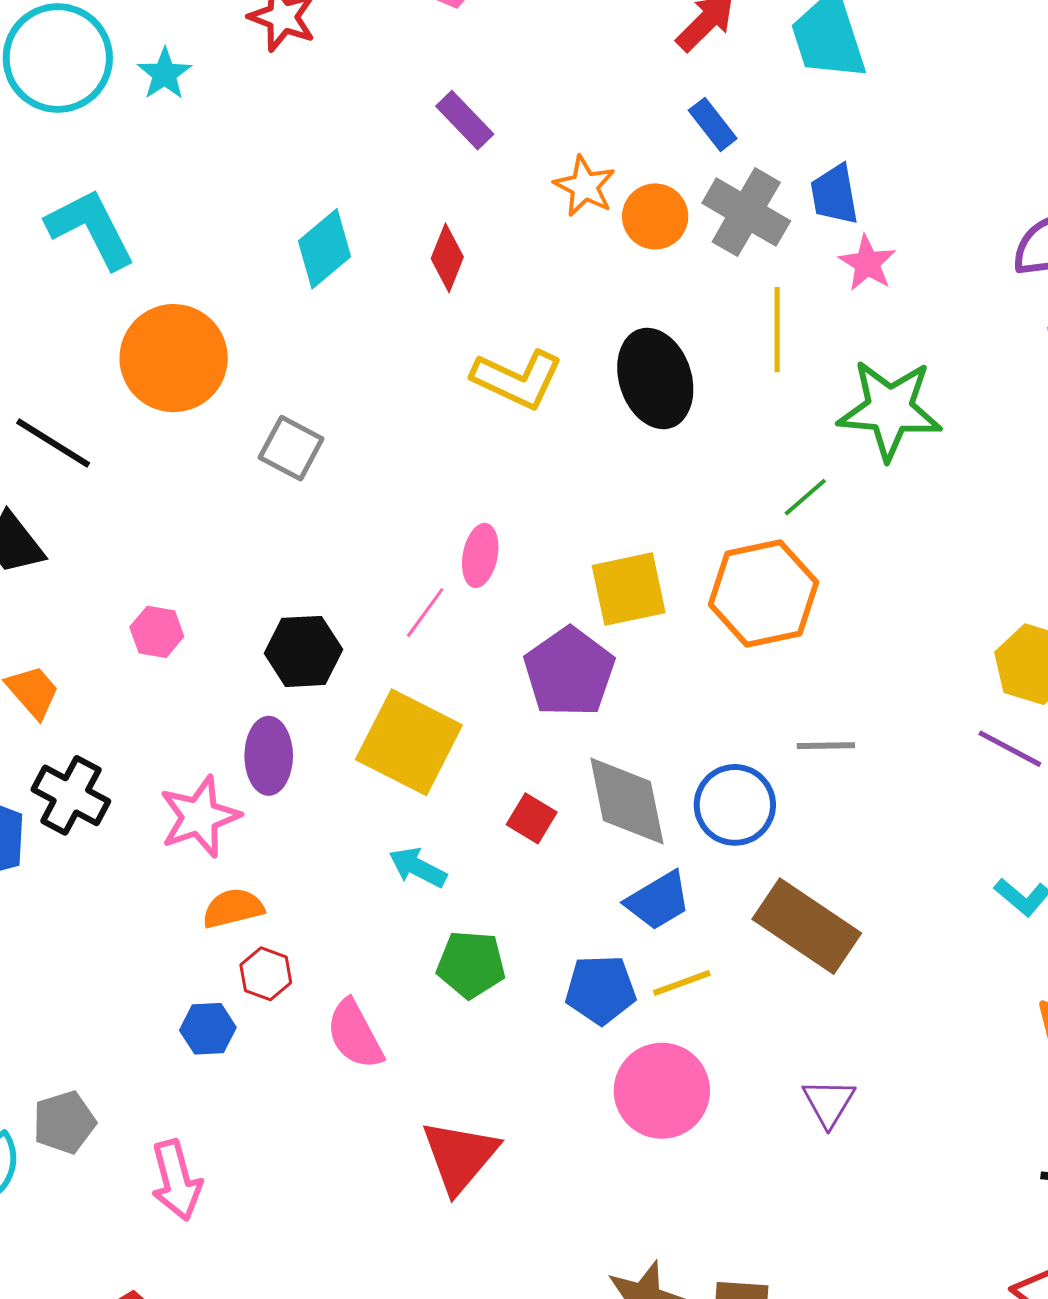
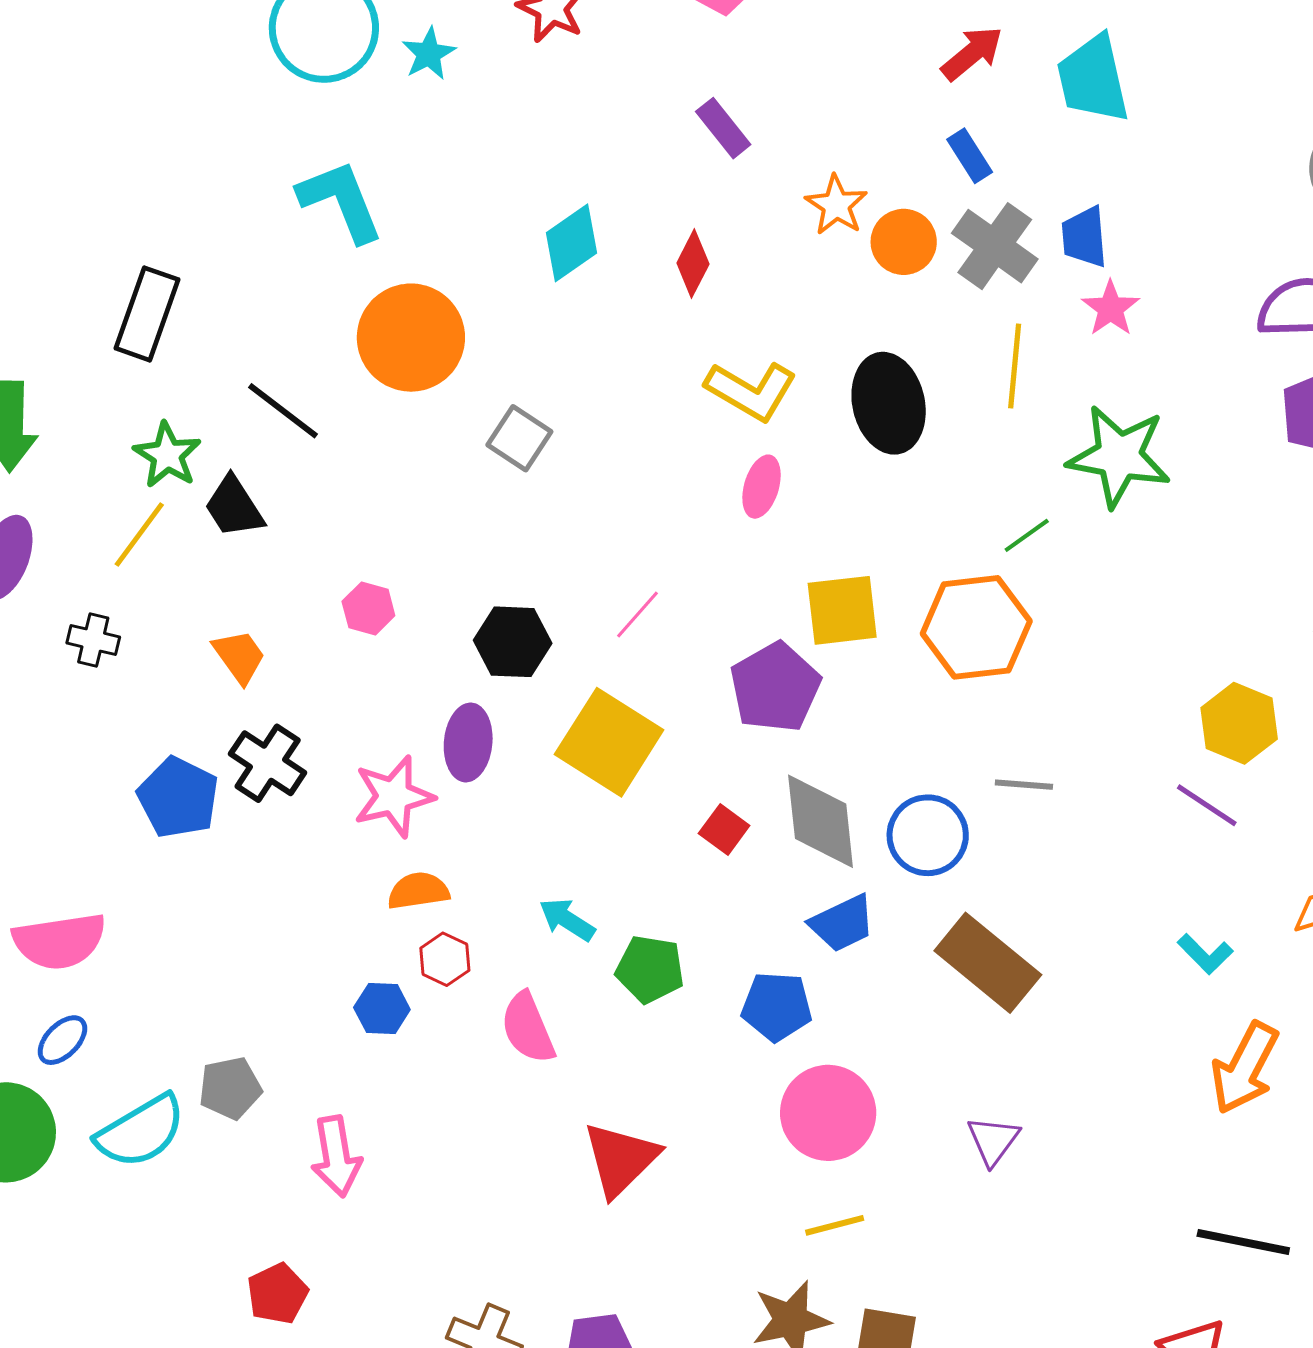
pink ellipse: (480, 555) -> (762, 487), moved
cyan arrow: (418, 867) -> (567, 920), moved
yellow line: (682, 983) -> (835, 1225), moved

